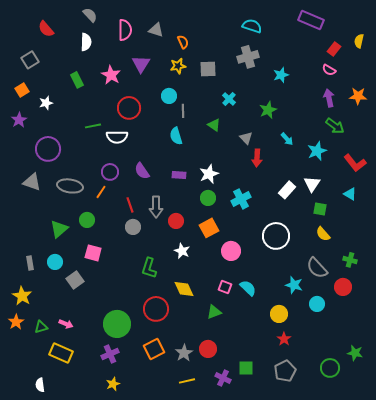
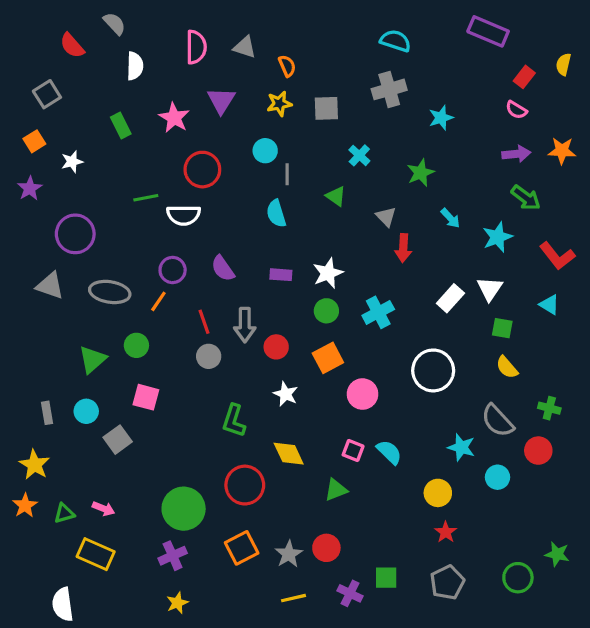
gray semicircle: (90, 15) -> (114, 24), moved
purple arrow: (329, 98) -> (516, 154), turned 96
white semicircle: (40, 385) -> (63, 604), size x1.5

